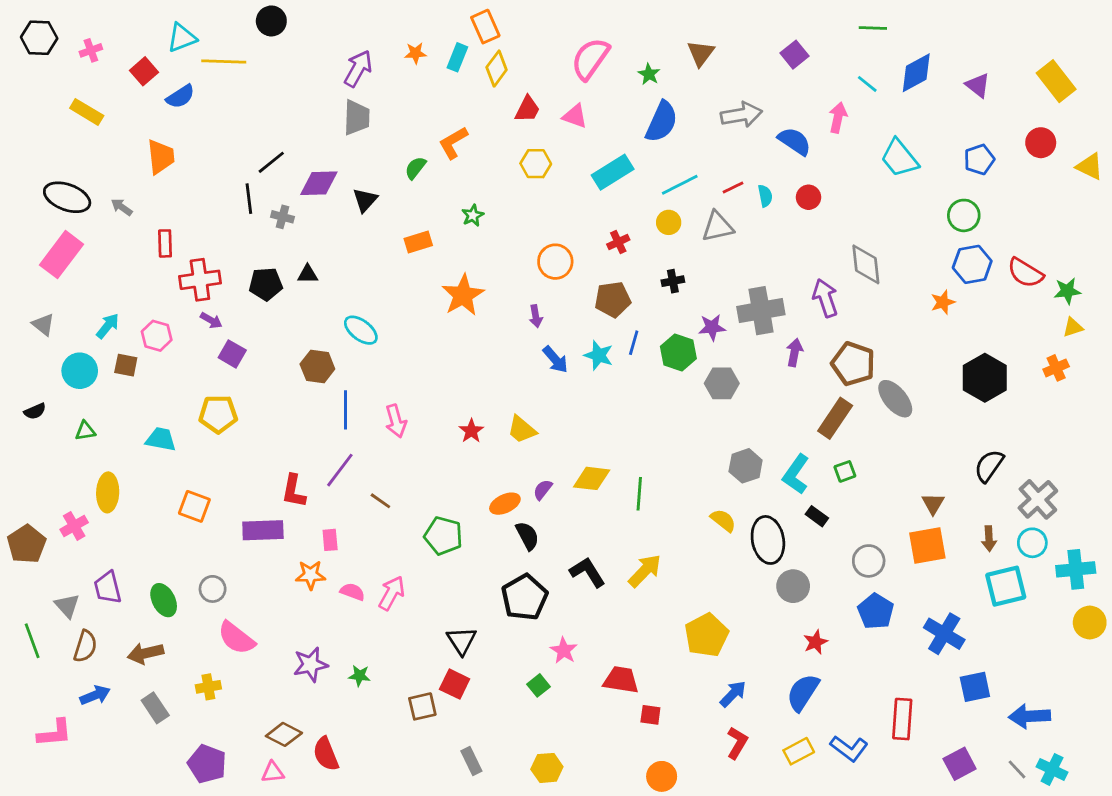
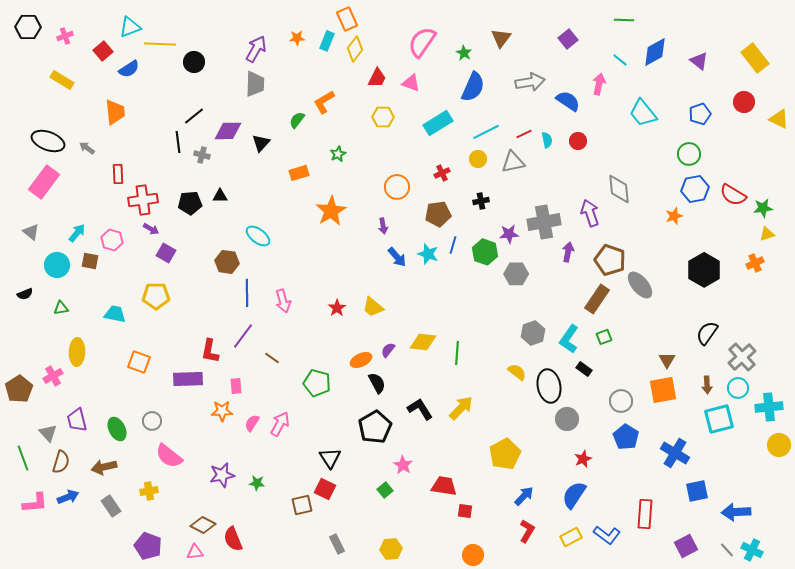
black circle: (271, 21) -> (194, 62), moved
pink semicircle: (352, 592) -> (252, 423), turned -78
pink L-shape: (54, 733) -> (35, 503), moved

